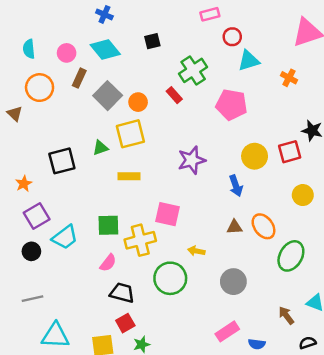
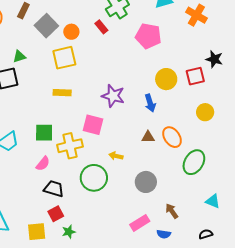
orange cross: (289, 78) -> (196, 15), size x1.5
green triangle: (100, 148) -> (19, 57), moved
purple star: (192, 160) -> (113, 96), moved, turned 30
brown arrow: (286, 315) -> (172, 211), moved

